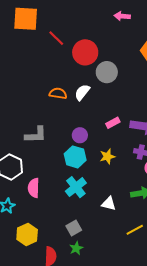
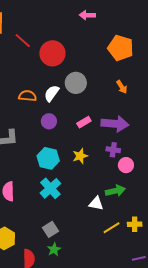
gray circle: (107, 72) -> (76, 83), moved
purple circle: (80, 135) -> (49, 121), moved
white triangle: (109, 204) -> (96, 203), moved

